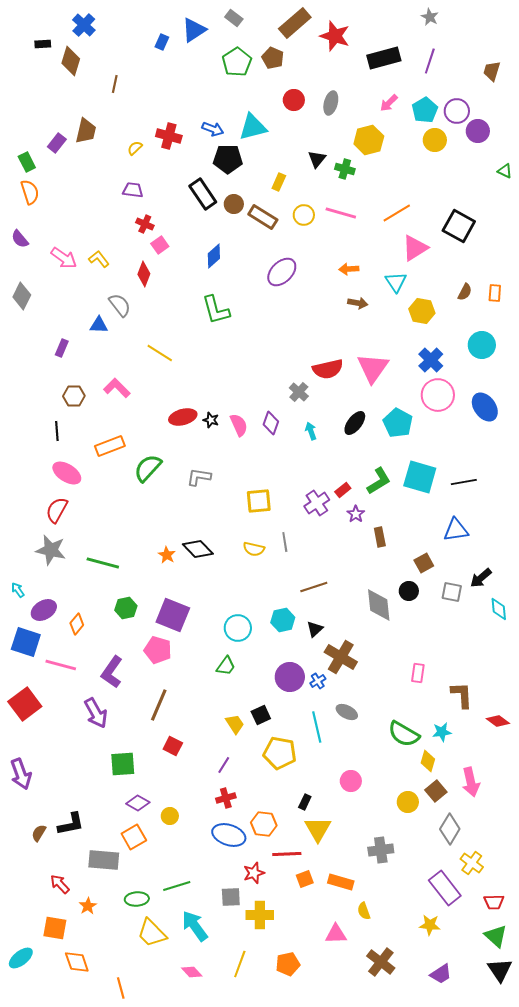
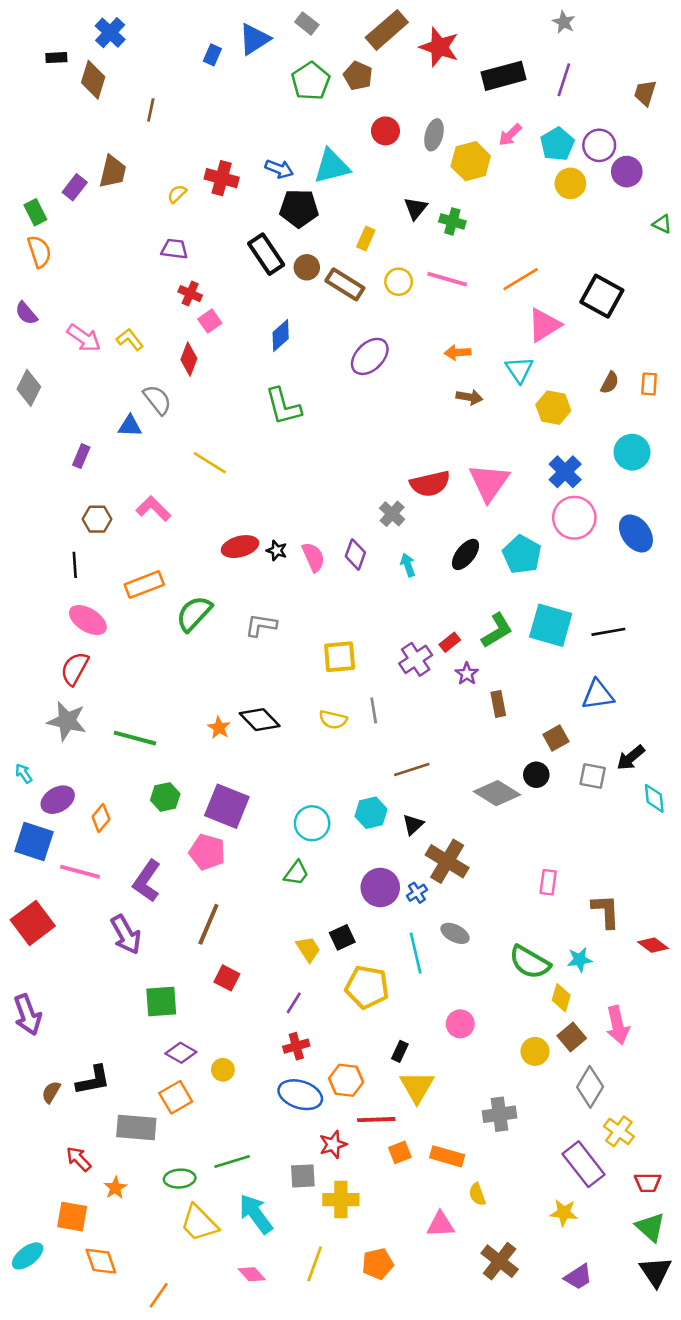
yellow hexagon: (369, 140) -> (471, 161), moved
gray diamond: (379, 605) -> (497, 793), turned -52
orange line: (121, 988) -> (159, 1295), turned 50

